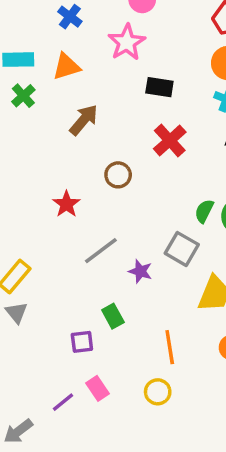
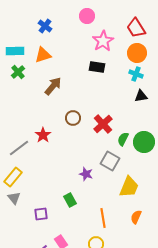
pink star: (127, 42) -> (103, 41), moved
red cross: (170, 140) -> (103, 124), moved
gray line: (101, 251) -> (19, 148), moved
purple square: (82, 342) -> (41, 214), moved

